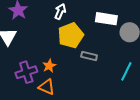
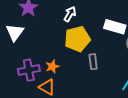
gray rectangle: (89, 56) -> (93, 62), turned 63

